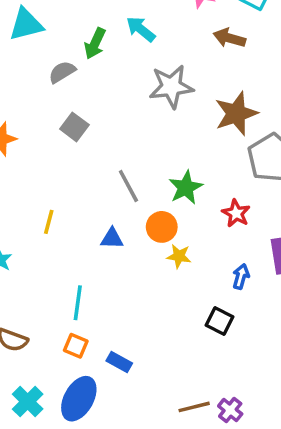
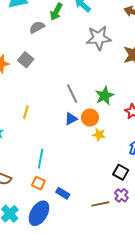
gray square: (74, 127) -> (26, 60), moved
blue triangle: (112, 238) -> (71, 119), moved, turned -32
brown line: (194, 407) -> (100, 204), moved
purple cross: (230, 410) -> (121, 195), moved

